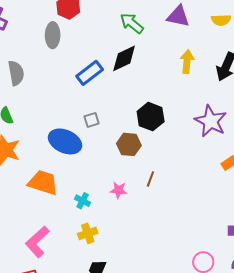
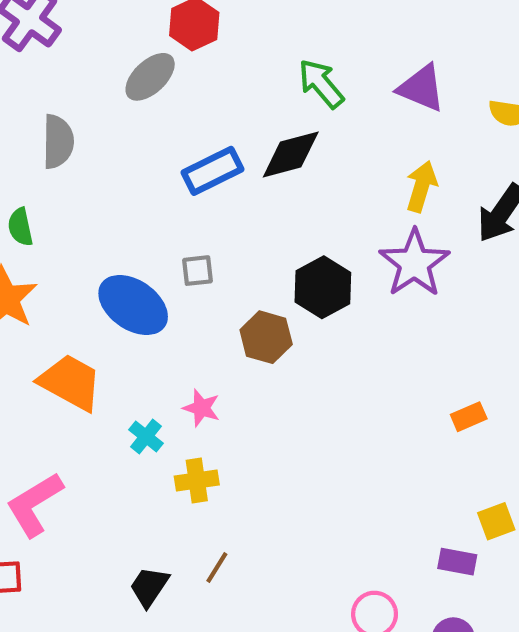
gray ellipse: (53, 35) -> (150, 77), turned 35
purple star: (211, 121) -> (414, 263), moved
brown line: (150, 179) -> (217, 568), moved
pink star: (119, 190) -> (201, 408), moved
yellow cross: (88, 233) -> (197, 481), moved

